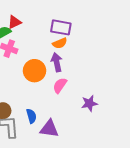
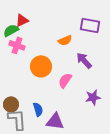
purple rectangle: (61, 27) -> (90, 25), moved
purple arrow: (57, 62) -> (84, 60), moved, turned -30

